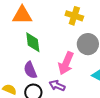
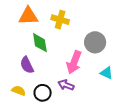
yellow cross: (74, 16) -> (60, 20), moved
purple semicircle: (30, 70) -> (27, 65), moved

